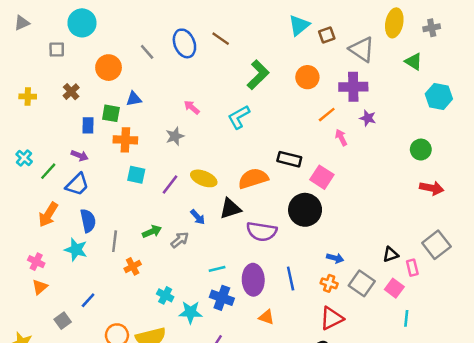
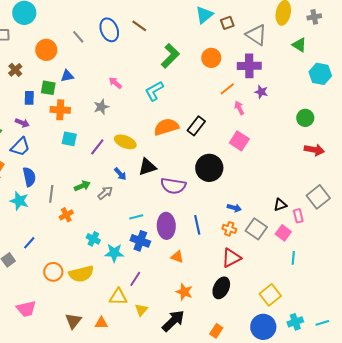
black rectangle: (289, 159) -> (196, 126), turned -66
pink square: (322, 177) -> (239, 141), moved
orange semicircle: (253, 178) -> (166, 127), moved

